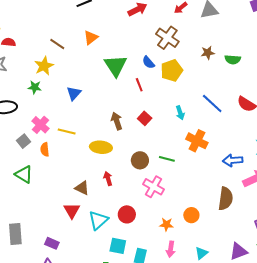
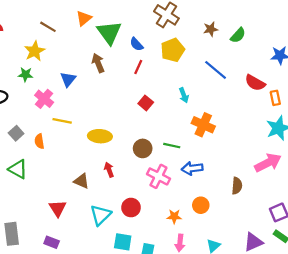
green semicircle: (233, 60) -> (238, 35), turned -49
blue semicircle: (148, 62) -> (137, 44), moved
green triangle: (116, 66) -> (109, 33), moved
red line: (139, 85) -> (138, 67), turned 48
blue line: (212, 104) -> (216, 70), moved
brown arrow: (117, 121) -> (98, 63), moved
pink cross: (41, 125) -> (44, 99), moved
blue arrow: (233, 160) -> (192, 168), moved
brown semicircle: (226, 199) -> (237, 186), size x0.7
red triangle: (72, 211) -> (58, 208), moved

